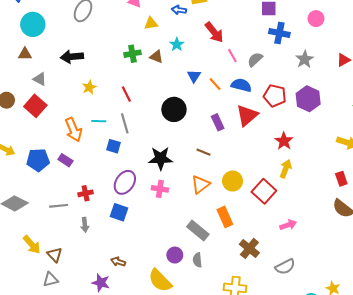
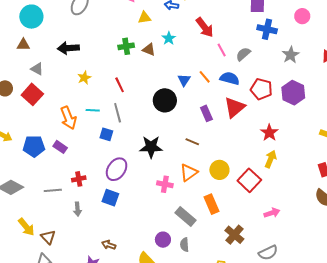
blue triangle: (194, 76) -> (184, 80), moved
pink cross: (160, 189) -> (165, 184), moved

